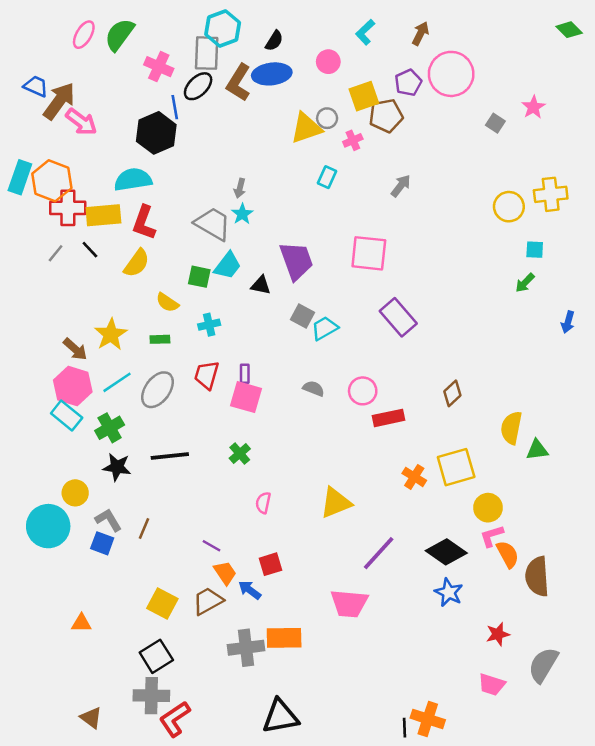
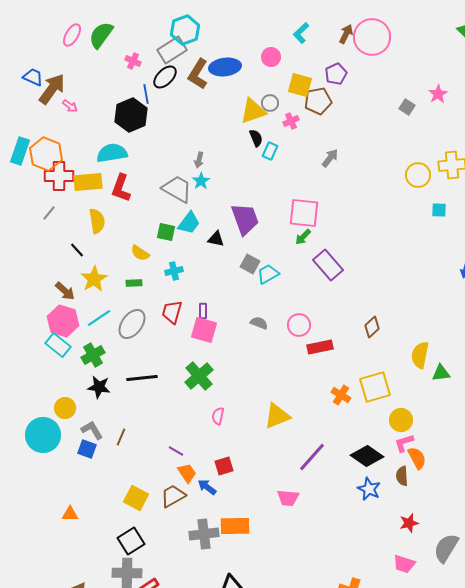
black semicircle: (274, 41) -> (256, 138), moved, turned -54
gray rectangle: (207, 53) -> (172, 50), turned 56
pink cross: (159, 67) -> (133, 61), size x0.7
pink circle: (451, 74) -> (372, 37), moved
yellow square: (364, 96) -> (300, 85), turned 35
pink arrow: (81, 122) -> (70, 106), size x0.6
black line: (90, 250) -> (77, 250), moved
yellow semicircle: (137, 263) -> (97, 221), moved, turned -45
green arrow: (525, 283) -> (303, 237), moved
green cross: (240, 454) -> (199, 376), size x1.6
brown semicircle: (537, 576) -> (402, 476), moved, size x0.6
pink trapezoid: (349, 603) -> (288, 498), size x0.7

